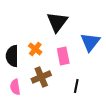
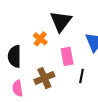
orange cross: (35, 49) -> (40, 39), moved
black line: (76, 86) -> (82, 76), moved

